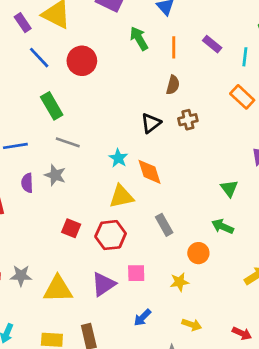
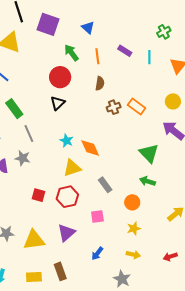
red circle: (82, 61) -> (60, 77), moved
orange rectangle: (242, 97) -> (137, 106), moved
black triangle: (151, 123) -> (58, 103), moved
gray line: (68, 142) -> (29, 133), turned 54
green triangle: (229, 188) -> (149, 153), size x1.5
pink square: (136, 273) -> (97, 216), moved
yellow star: (179, 282) -> (134, 228), moved
red arrow: (242, 333) -> (170, 257), turned 144

